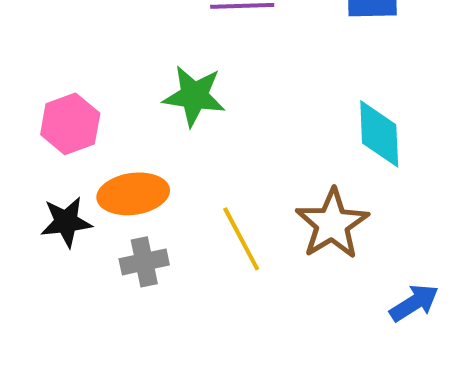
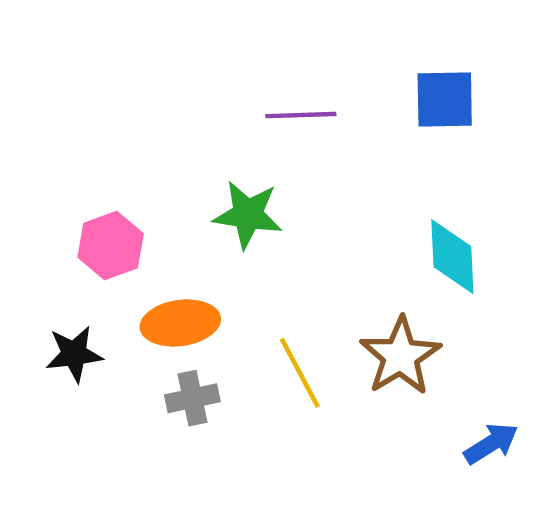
black star: (66, 222) -> (74, 354), moved

